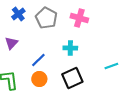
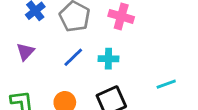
blue line: (38, 60) -> (73, 57), moved

